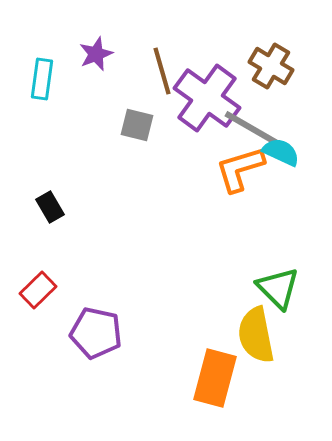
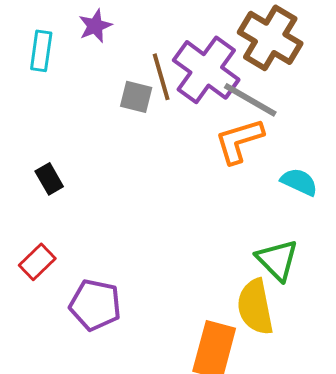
brown cross: (271, 66) -> (270, 38), size x1.4
brown line: (162, 71) -> (161, 77), moved
cyan semicircle: (281, 152) -> (299, 182), moved

